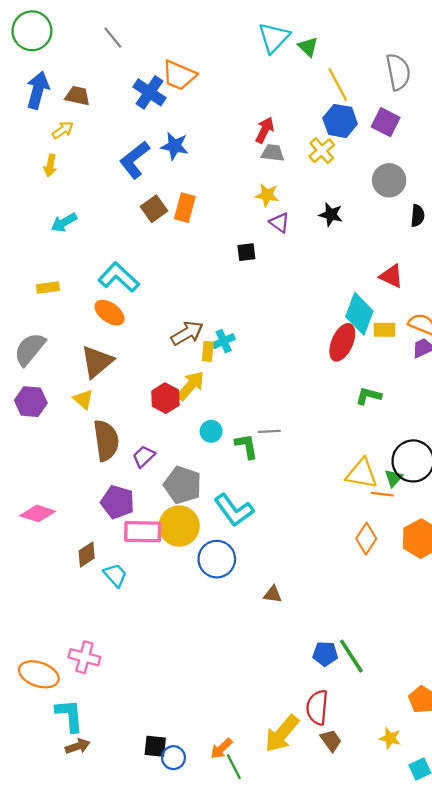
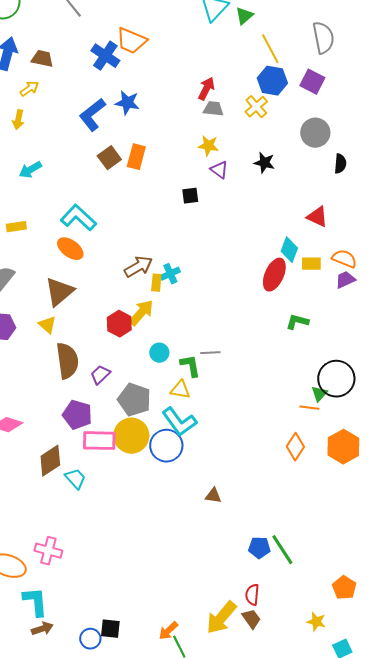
green triangle: (308, 47) -> (244, 16), turned 36
cyan diamond: (359, 314) -> (289, 250), size x0.7
yellow triangle: (362, 474) -> (180, 390), moved, size x0.7
brown diamond: (87, 555) -> (50, 461), size x1.4
blue circle: (217, 559) -> (166, 446), moved
red semicircle: (317, 707) -> (252, 595), size x0.7
brown trapezoid: (331, 741) -> (251, 619), moved
blue circle: (173, 758) -> (90, 639), moved

